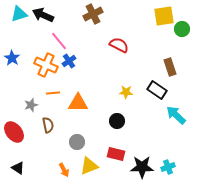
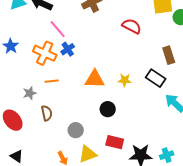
red semicircle: (119, 45) -> (132, 26), moved
orange triangle: (78, 103) -> (95, 79), moved
black circle: (117, 121) -> (108, 109), moved

